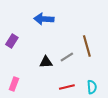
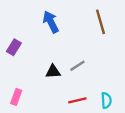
blue arrow: (44, 19) -> (51, 22), turned 60
brown line: (87, 46) -> (101, 22), moved

